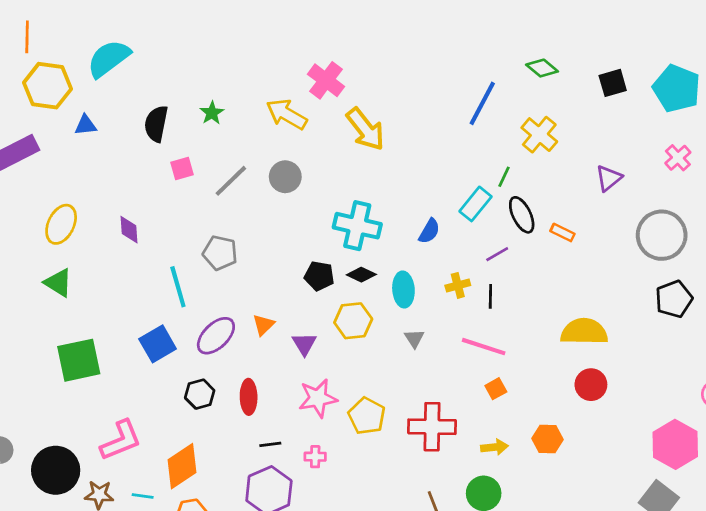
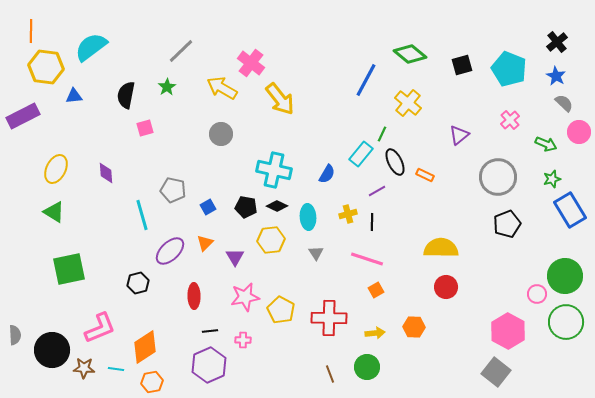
green diamond: (542, 68) -> (410, 54), size x1.4
gray line: (231, 181) -> (181, 51), moved
blue square: (158, 344) -> (208, 207), moved, size x0.6
black hexagon: (200, 394) -> (138, 283), moved

